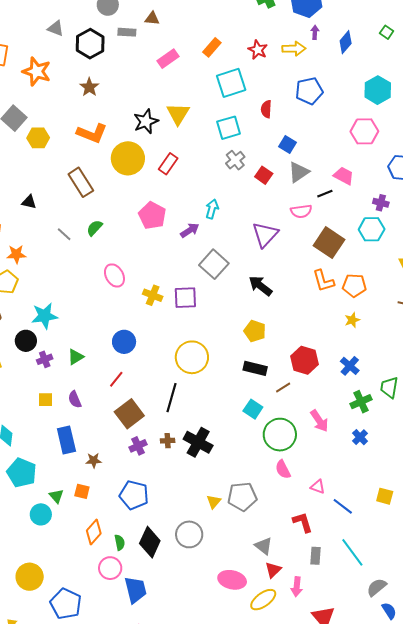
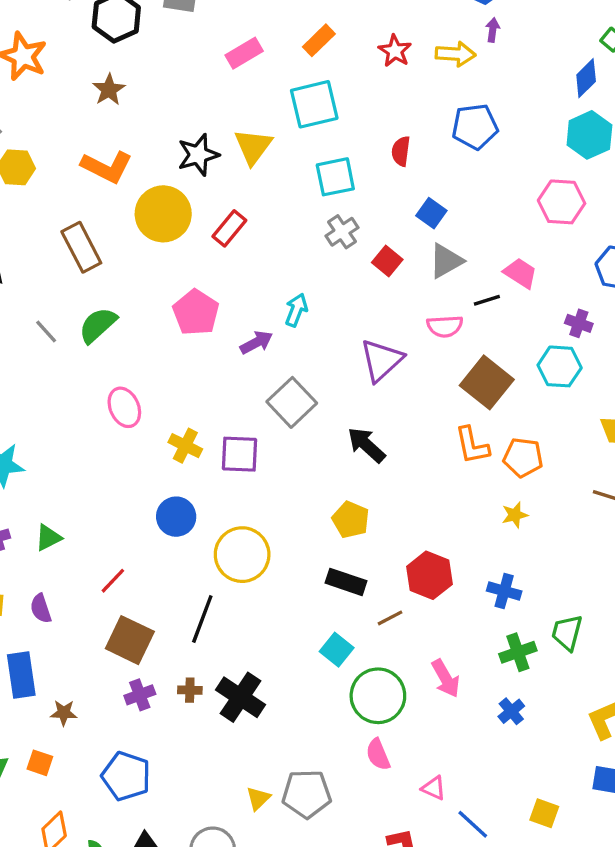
blue diamond: (346, 42) -> (586, 78), moved
cyan square: (231, 83) -> (314, 104), moved
green semicircle: (94, 228) -> (98, 325), size x1.4
blue circle: (124, 342) -> (176, 517), moved
blue cross: (350, 366) -> (504, 591), turned -30
brown square: (129, 414) -> (130, 640), turned -32

